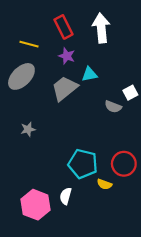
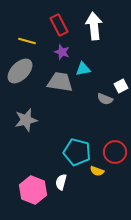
gray trapezoid: (65, 88) -> (60, 82), turned 48
gray star: (28, 129) -> (26, 120), size x1.6

